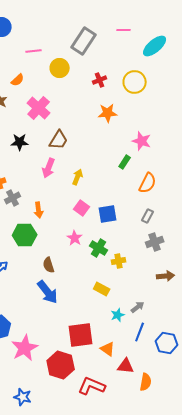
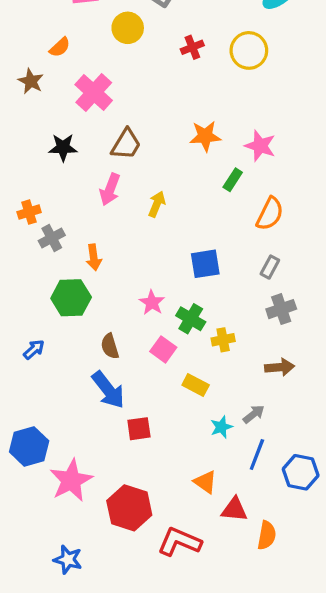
orange star: (108, 113) -> (205, 136), moved
pink square: (82, 208) -> (163, 349), moved
brown arrow: (166, 276) -> (280, 367), moved
red square: (81, 335) -> (139, 429), moved, size x0.6

